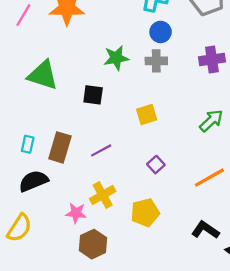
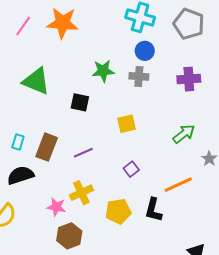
black L-shape: (205, 230) -> (153, 210), moved, turned -115

